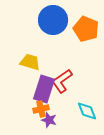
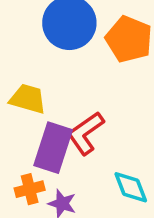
orange cross: (41, 109) -> (30, 189), moved

